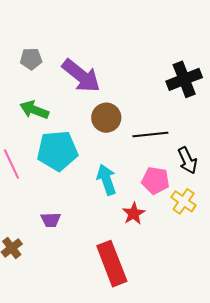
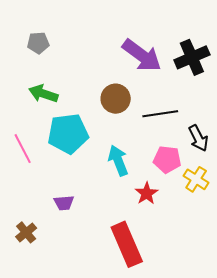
purple arrow: (81, 76) -> (142, 55), moved

